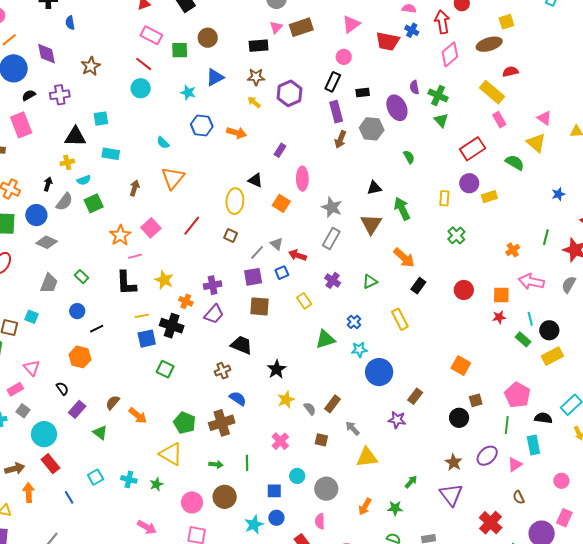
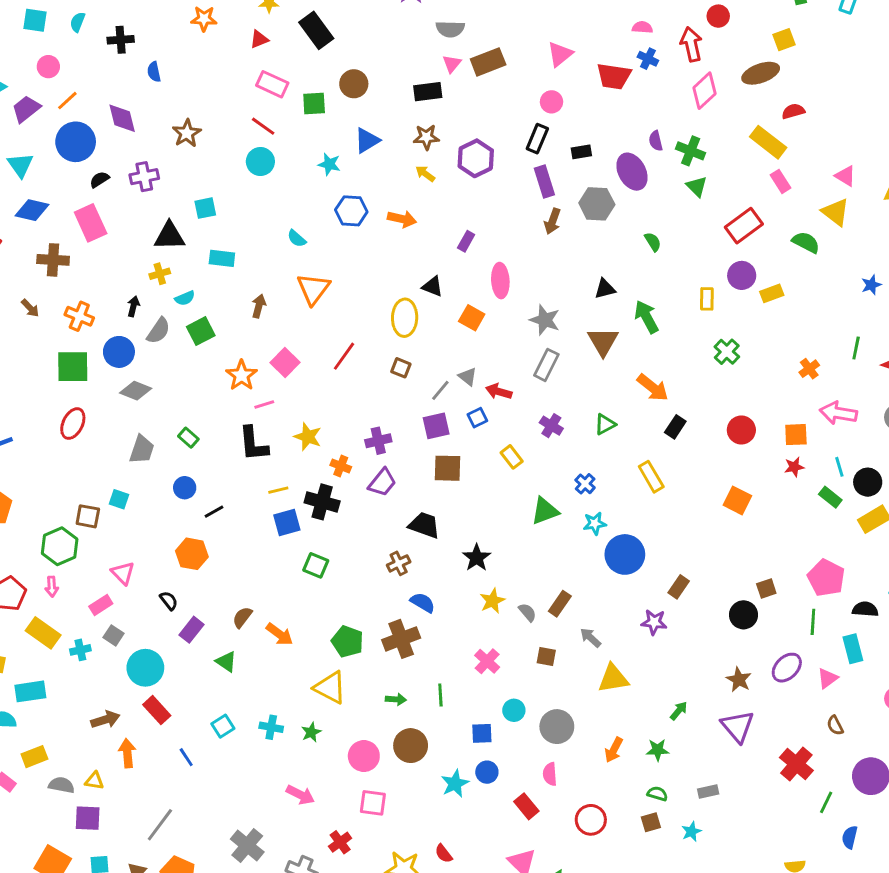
orange square: (461, 365) -> (737, 500), moved

